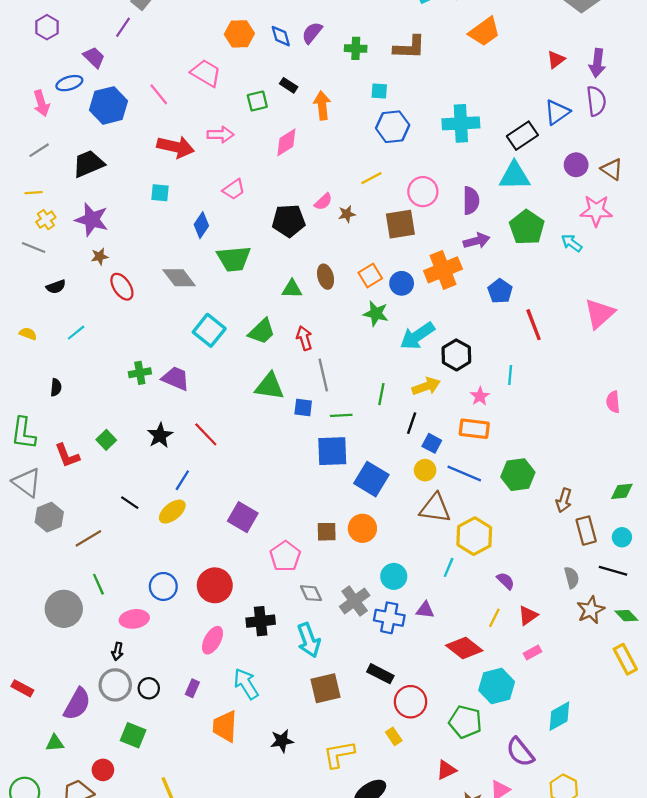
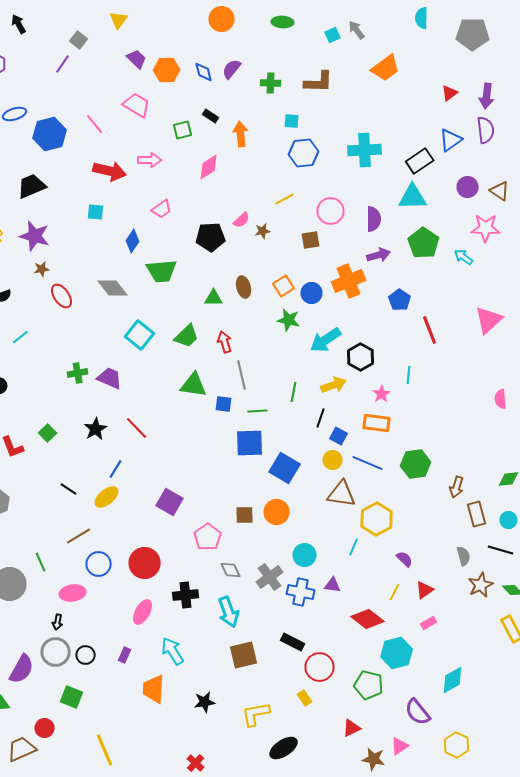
purple trapezoid: (94, 57) -> (137, 59), moved
brown square: (400, 224) -> (311, 240), size x0.7
brown line: (88, 538) -> (79, 536), moved

